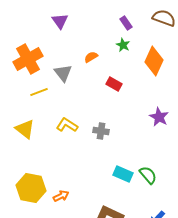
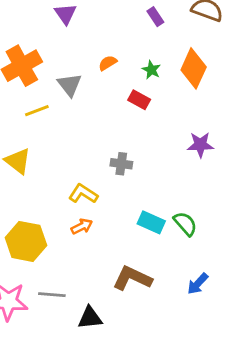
green star: (123, 45) -> (151, 70), moved
purple star: (159, 117) -> (200, 145), turned -30
yellow L-shape: (67, 125) -> (83, 194), moved
orange arrow: (61, 196) -> (82, 226), moved

